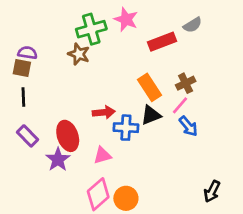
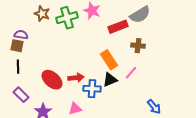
gray semicircle: (193, 25) -> (140, 15), size x1.5
brown star: (79, 54) -> (42, 14), moved
brown cross: (186, 83) -> (138, 46), moved, turned 32
blue arrow: (188, 126) -> (154, 107), moved
red ellipse: (68, 136) -> (52, 80), moved, turned -30

